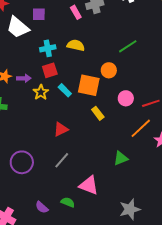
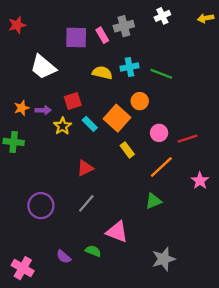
purple square: (39, 14) -> (76, 37), moved, size x1.5
white trapezoid: (18, 27) -> (43, 67), moved
green line: (128, 46) -> (161, 74), turned 54
cyan cross: (48, 48) -> (129, 67), moved
orange square: (89, 85) -> (117, 118), turned 30
orange line: (141, 128) -> (161, 167), moved

